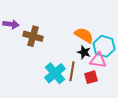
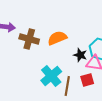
orange semicircle: (84, 35) -> (57, 38), moved, turned -54
brown line: (72, 71) -> (67, 86), moved

